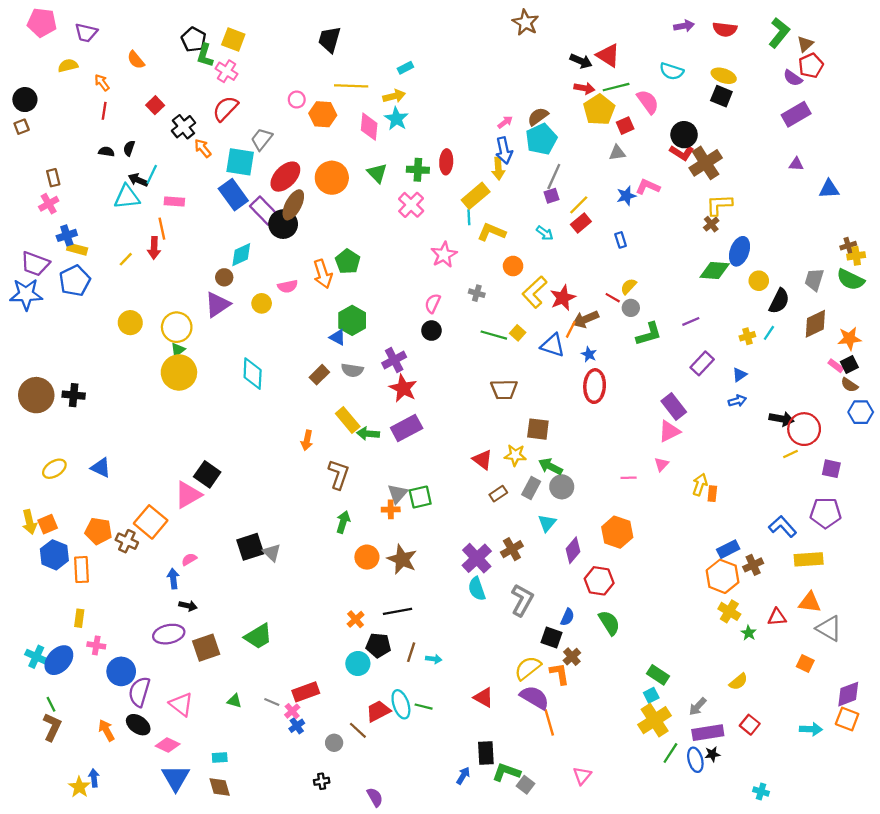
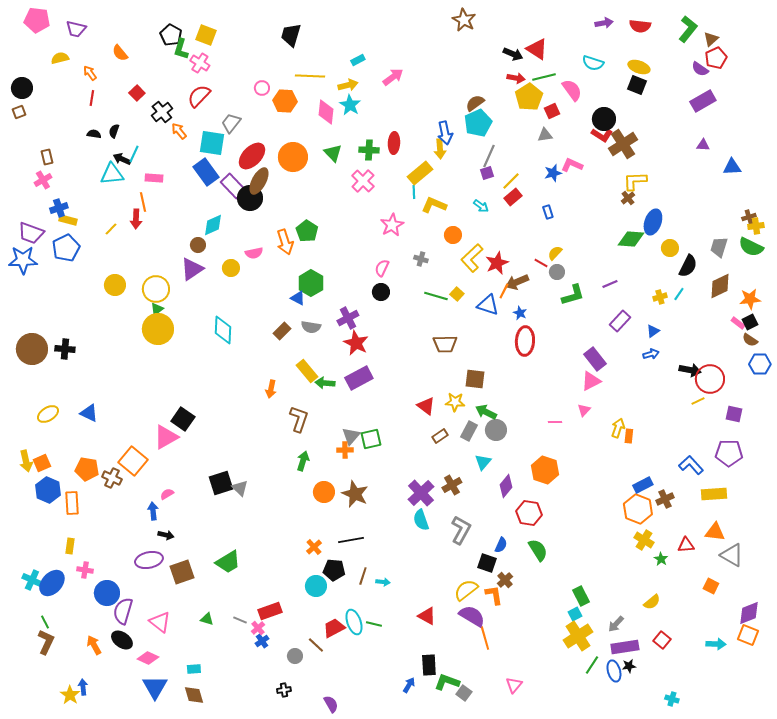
pink arrow: (505, 122) -> (393, 77), moved, size x1.5
green rectangle: (658, 675) -> (581, 596), turned 30

